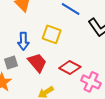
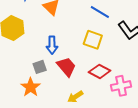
yellow square: (52, 34) -> (93, 40), moved
pink cross: (91, 82) -> (121, 86), turned -36

